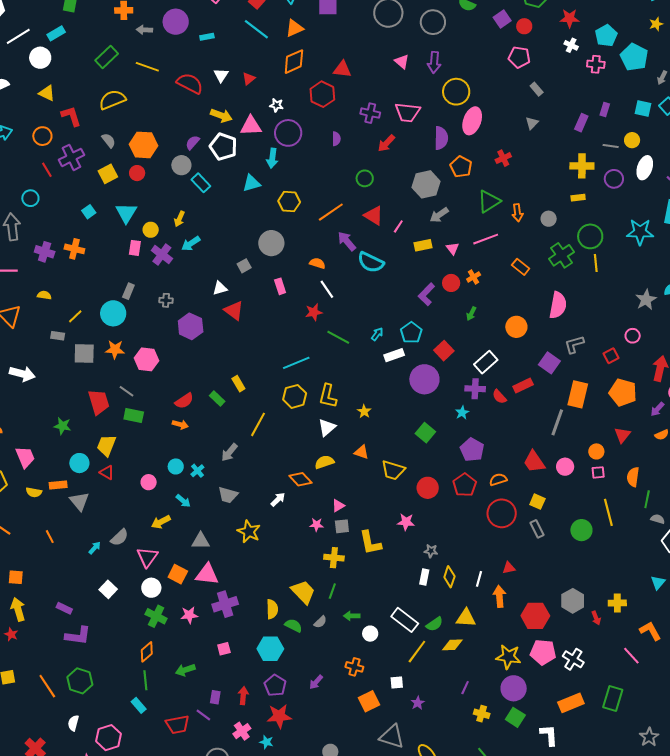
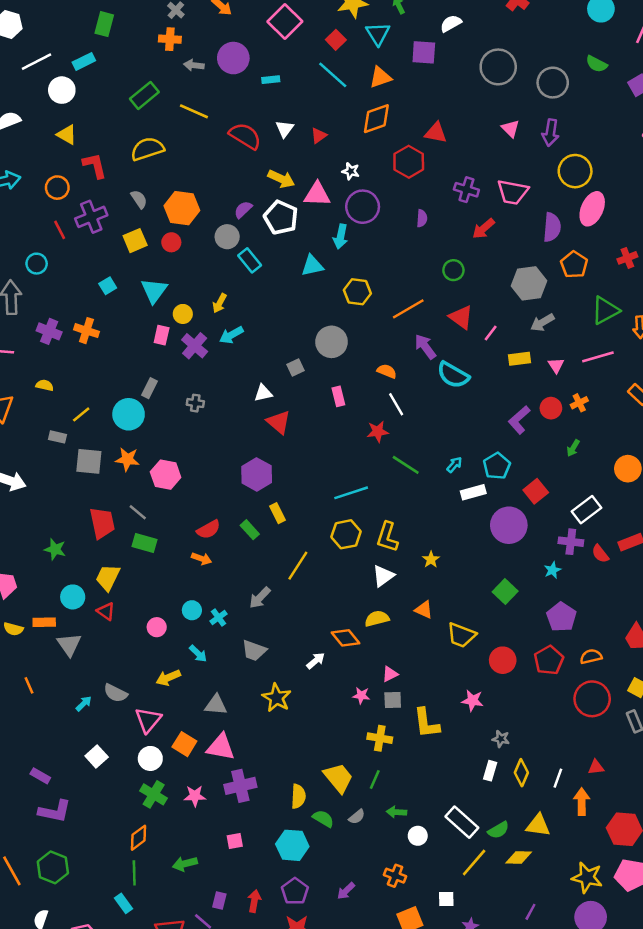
purple hexagon: (191, 326) -> (257, 474), moved
gray semicircle: (119, 537) -> (115, 693), turned 66

